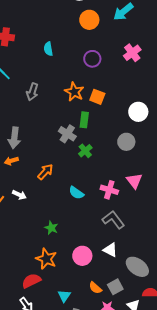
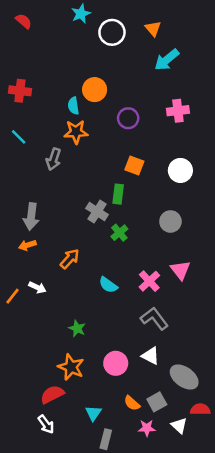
orange circle: (89, 20) -> (95, 90), moved
pink cross: (132, 53) -> (178, 111), turned 30
orange star: (74, 92) -> (76, 132), moved, turned -30
white circle: (138, 112) -> (180, 170), moved
pink cross: (109, 190) -> (149, 281), turned 30

